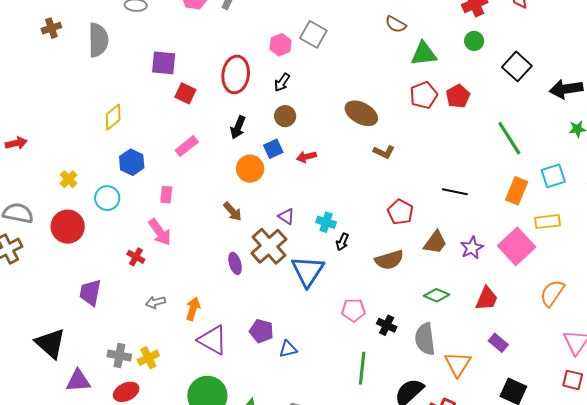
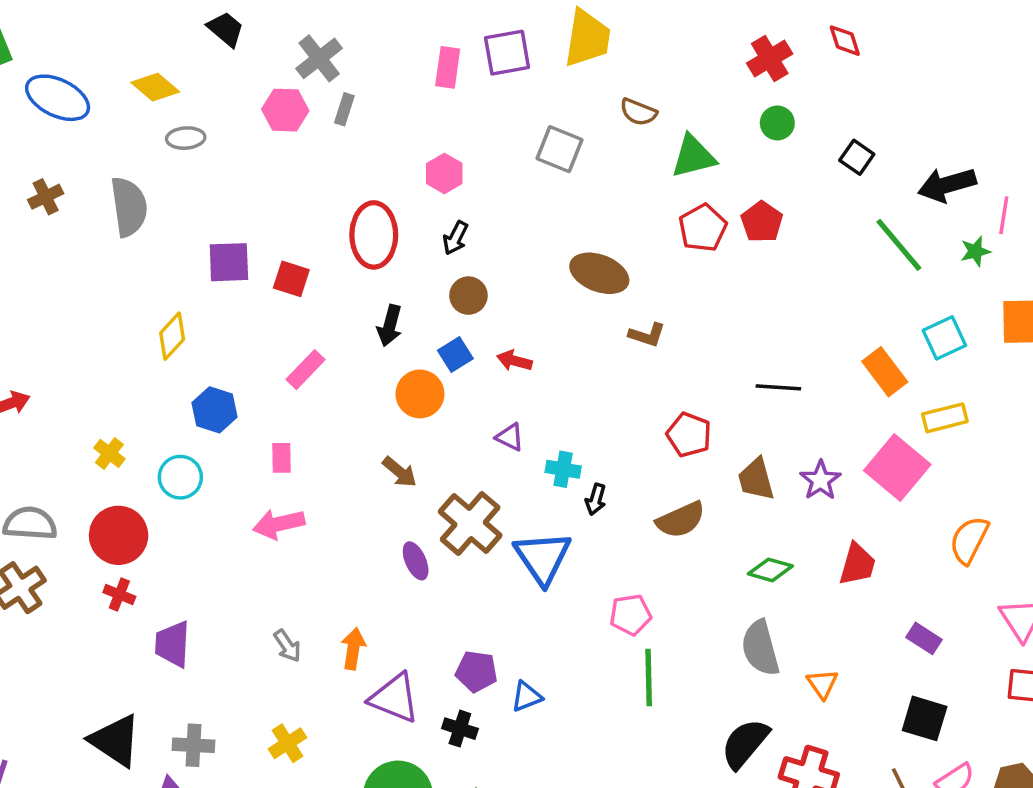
gray square: (313, 34) -> (559, 149), moved
purple square: (164, 63) -> (229, 262), moved
black square: (517, 66) -> (857, 157), size x0.7
green line: (509, 138) -> (899, 245), moved
red arrow: (306, 157) -> (514, 361), turned 36
orange rectangle: (517, 191) -> (885, 372), turned -52
purple triangle: (286, 216) -> (510, 437), moved
pink arrow: (160, 232) -> (279, 524), turned 120
brown trapezoid: (435, 242) -> (756, 479), turned 136
red cross: (136, 257) -> (119, 594), moved
gray arrow: (156, 302) -> (287, 646), turned -102
black cross: (387, 325) -> (460, 729), moved
purple rectangle: (498, 343) -> (924, 638), moved
gray cross: (119, 356) -> (194, 745), moved
orange triangle: (458, 364) -> (822, 684), size x0.7
green line: (362, 368) -> (649, 678), moved

